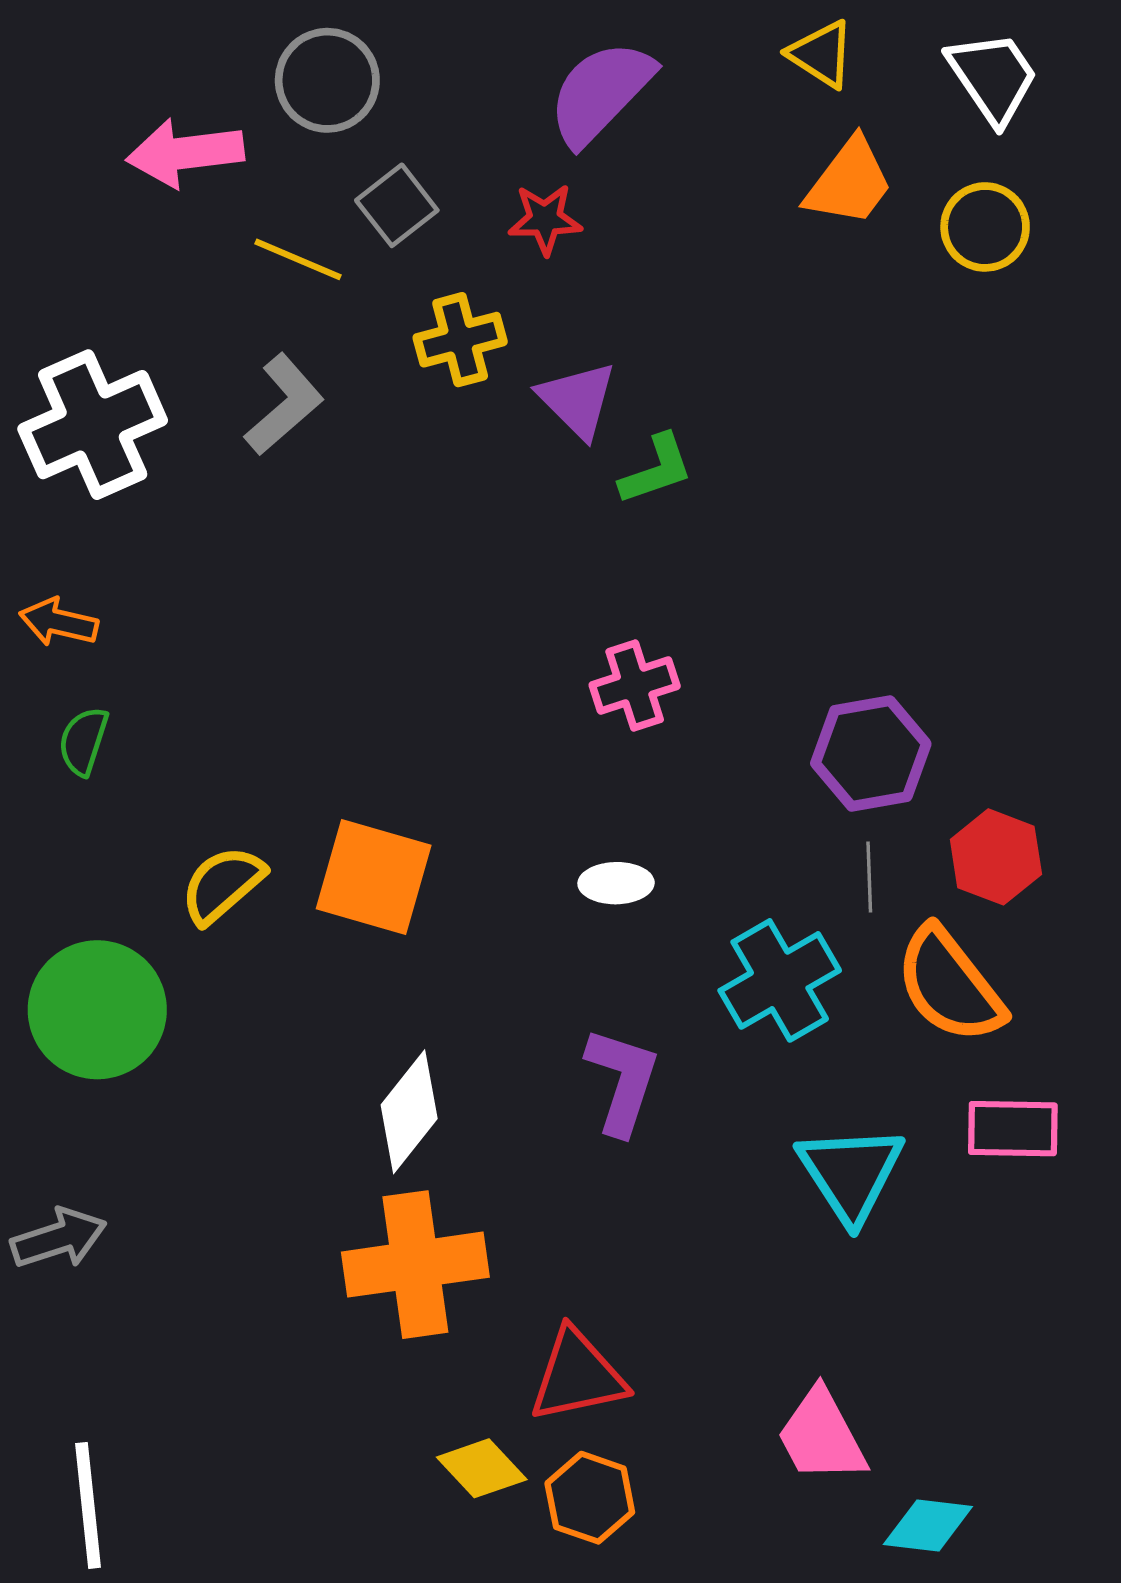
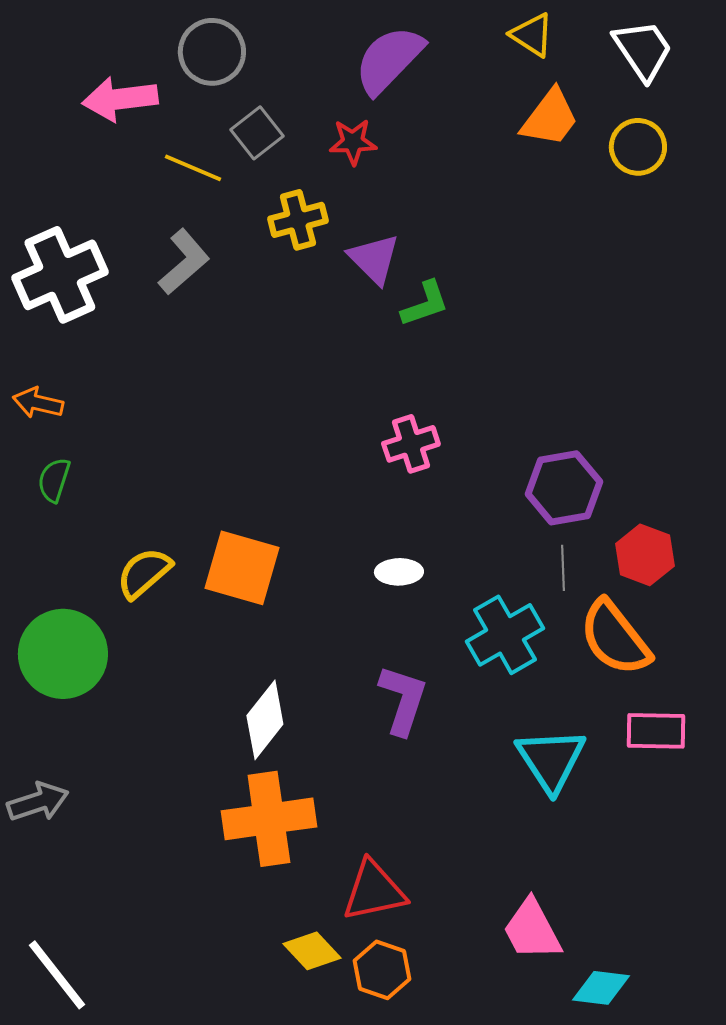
white line: (88, 1505) -> (57, 975), turned -32

